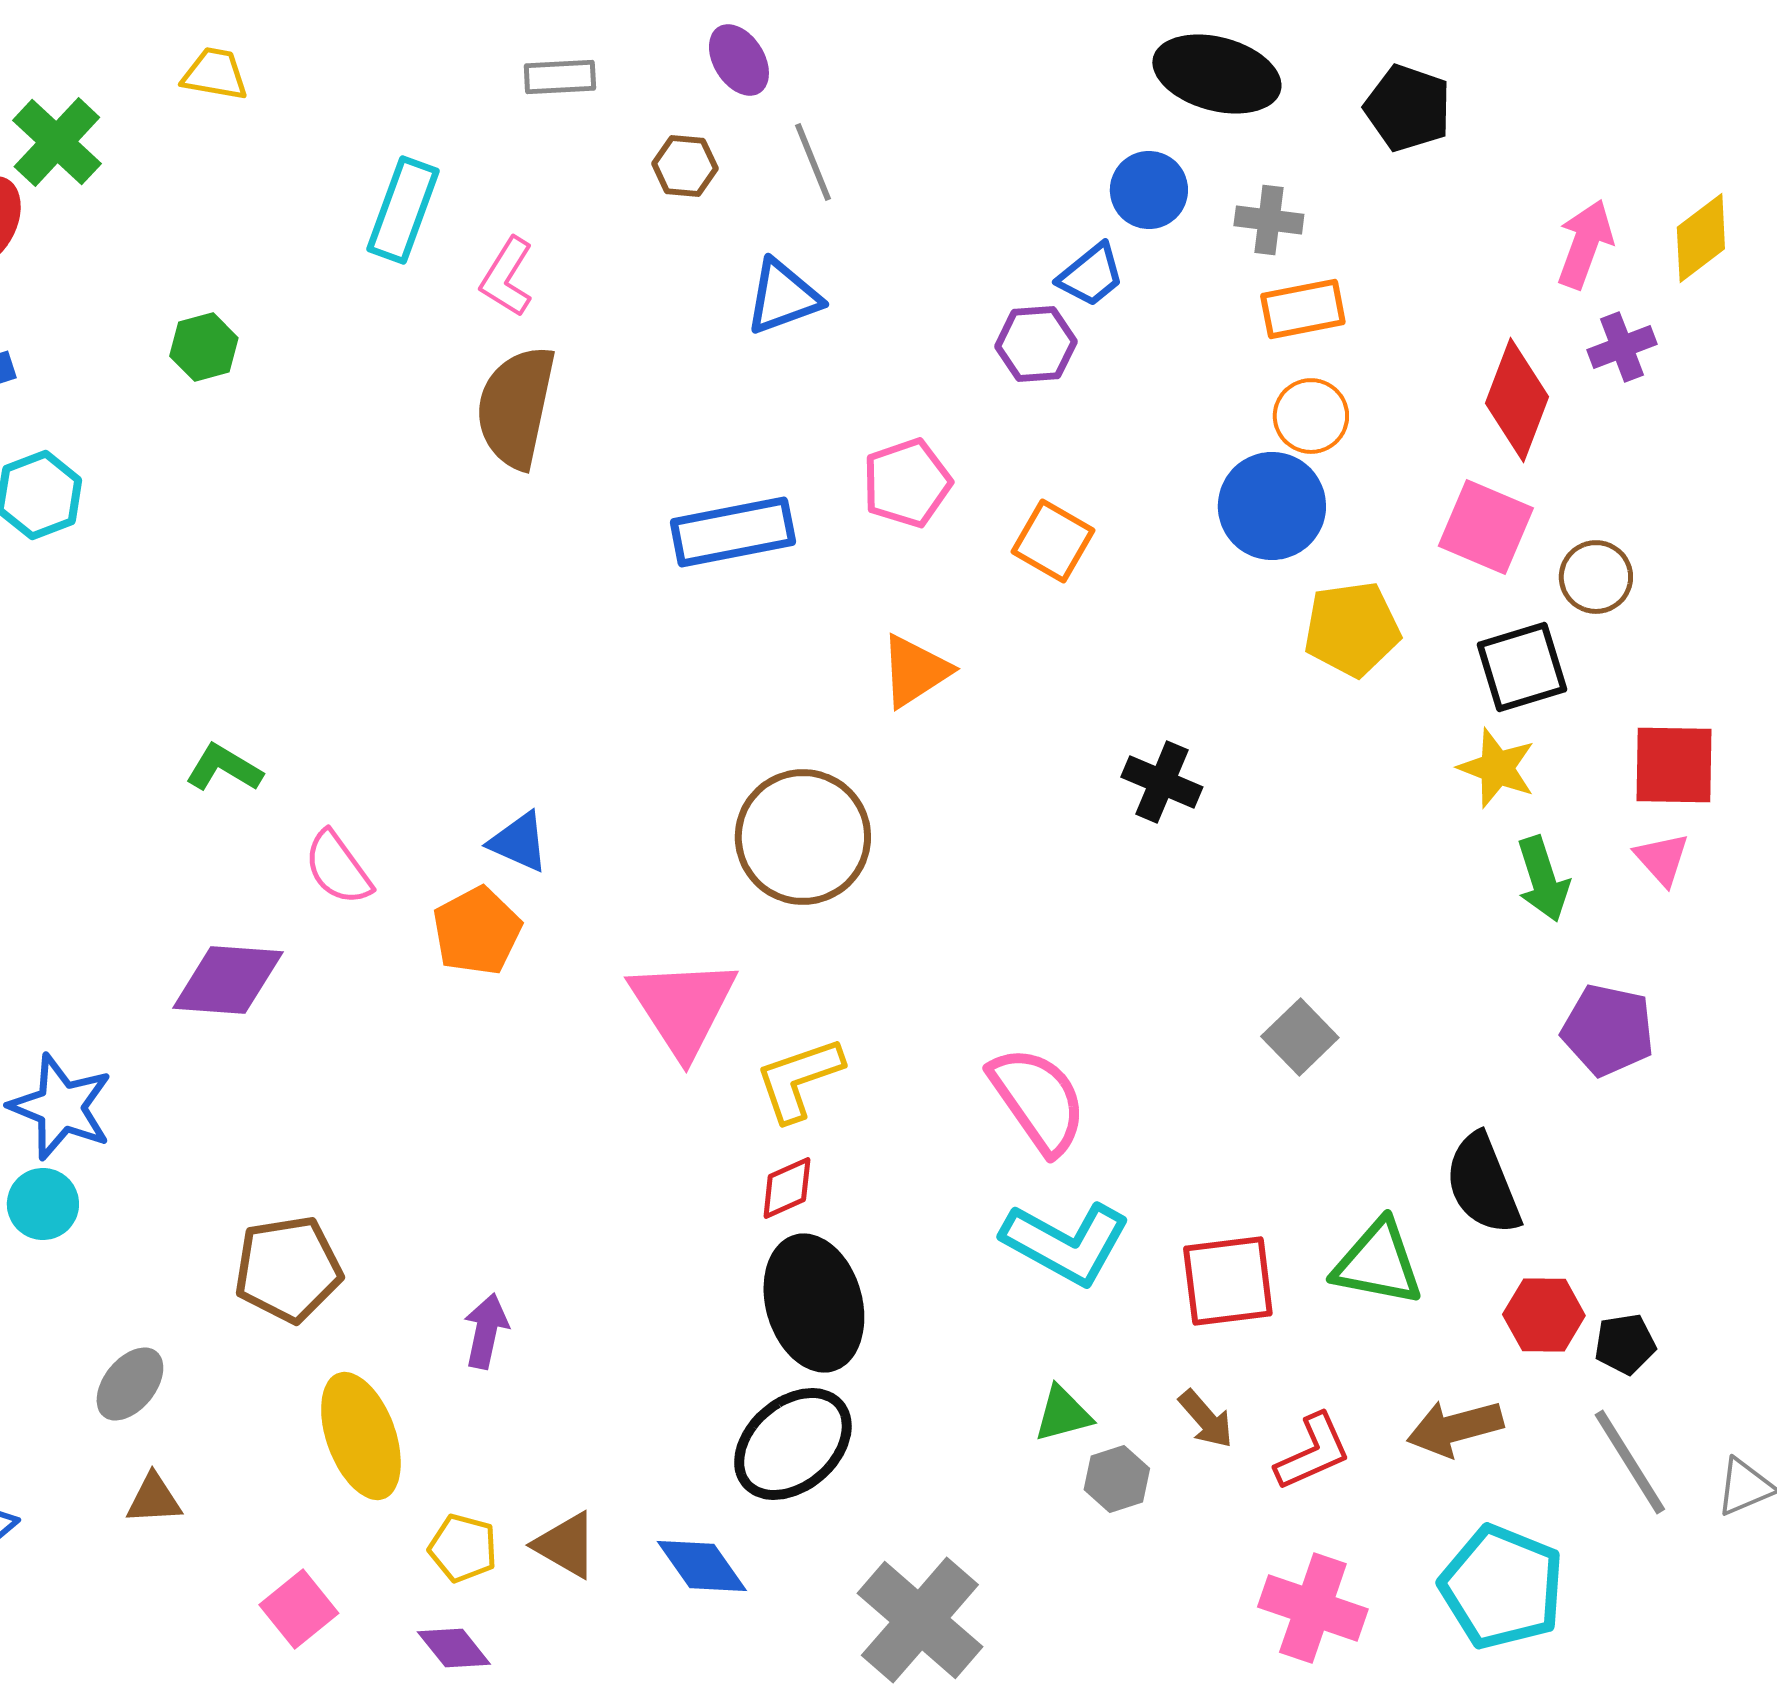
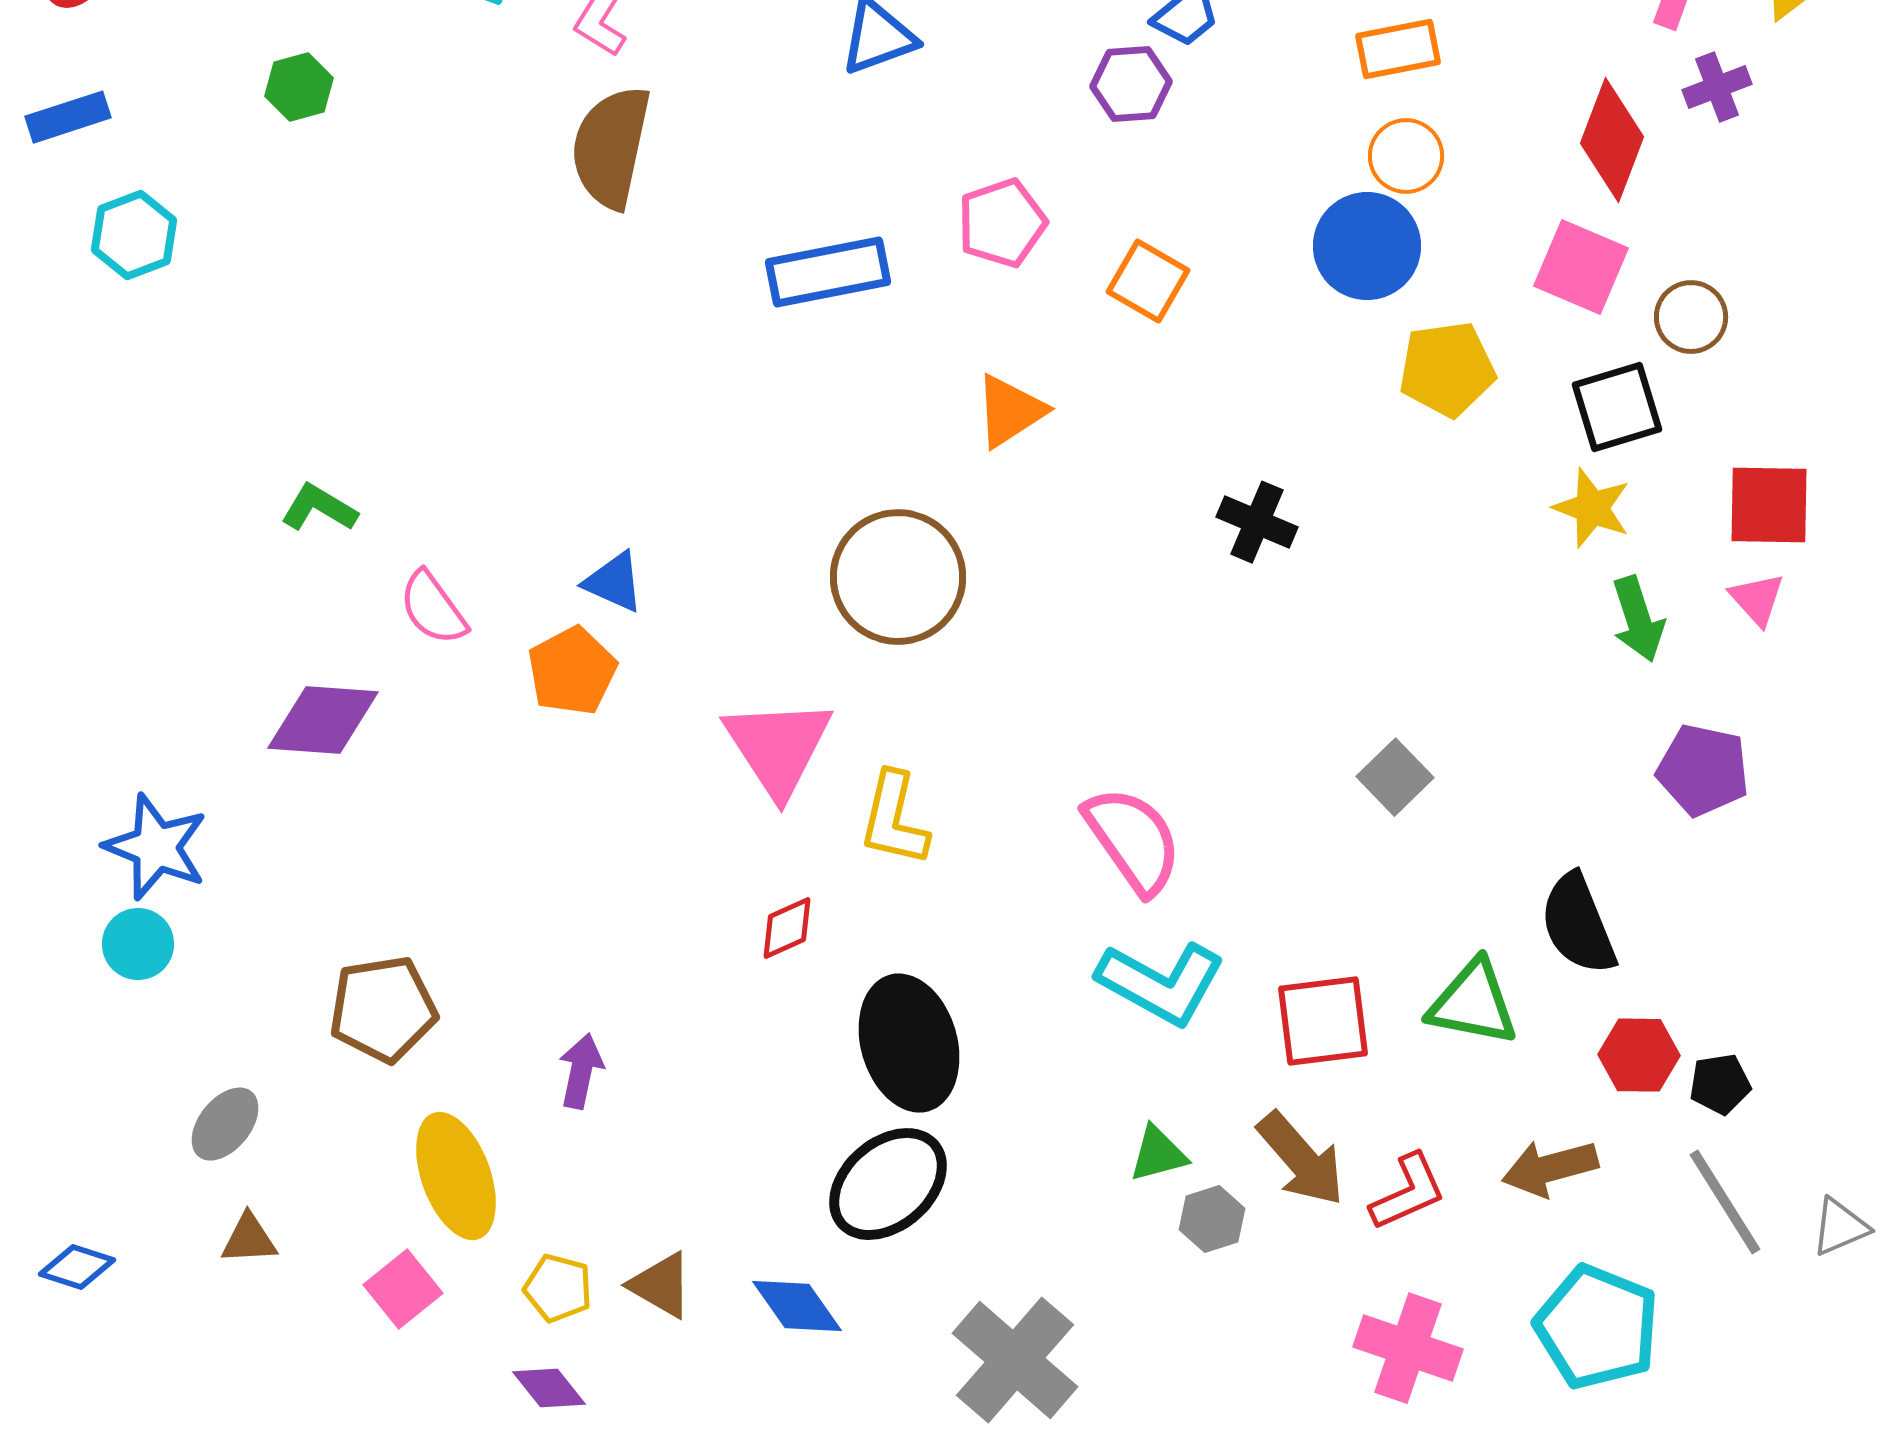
yellow L-shape: (799, 1079) -> (894, 819), turned -58
red diamond: (787, 1188) -> (787, 928), moved
brown arrow: (1206, 1419) -> (1301, 1159), size x1.6
pink square: (299, 1609) -> (403, 1289), moved

